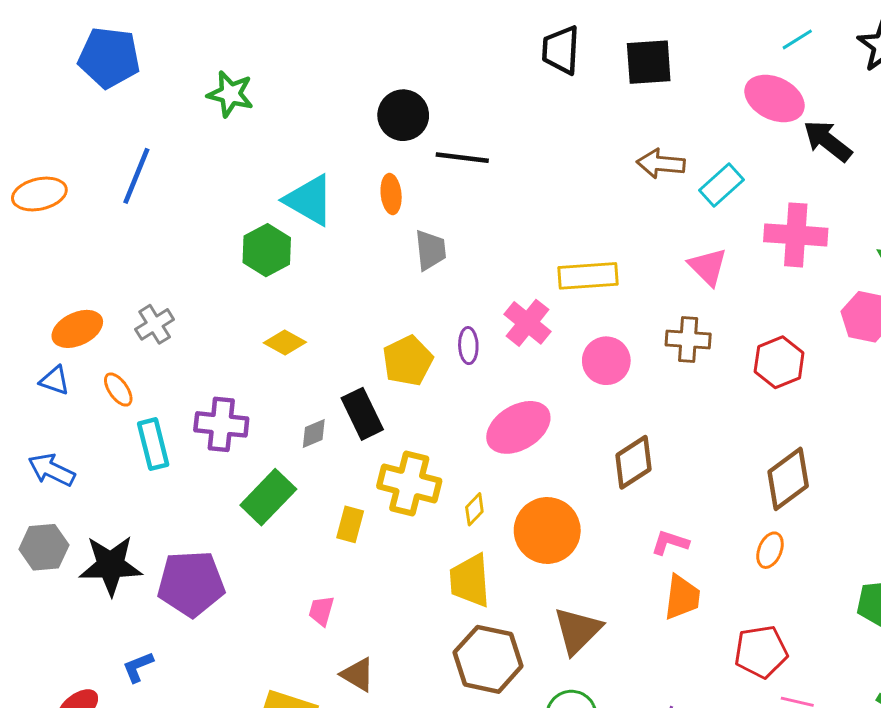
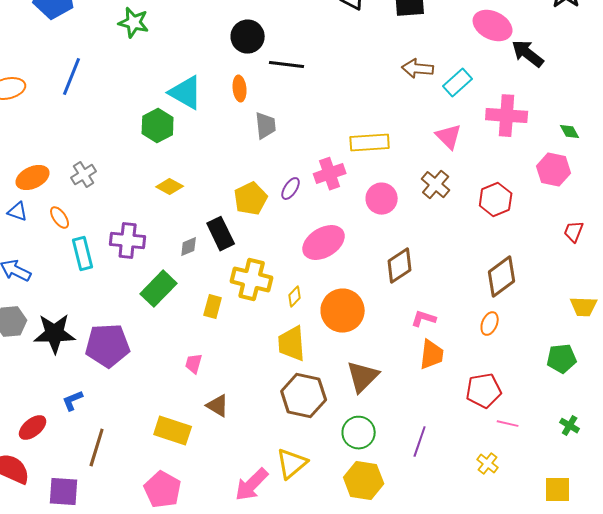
pink cross: (527, 323) -> (330, 174), turned 32
brown cross: (688, 340) -> (436, 185), turned 36
purple ellipse: (468, 346) -> (291, 189), turned 35

